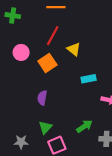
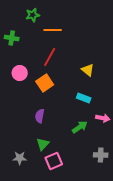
yellow triangle: (74, 49) -> (88, 70), moved
cyan rectangle: (89, 79) -> (84, 98), turned 32
green arrow: (84, 126) -> (80, 127), moved

